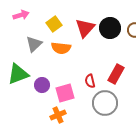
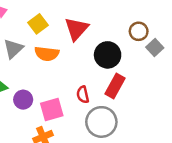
black circle: (110, 28) -> (108, 55), moved

